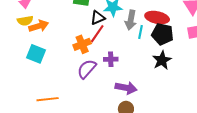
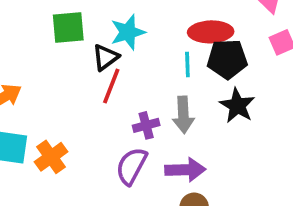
gray arrow: (131, 20) -> (183, 115), moved
orange cross: (82, 44) -> (51, 157), moved
purple semicircle: (87, 69) -> (131, 166), moved

